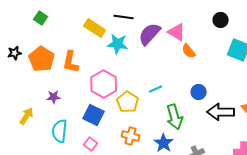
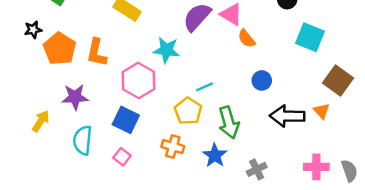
cyan star: (118, 44) -> (166, 50), moved
black star: (15, 53) -> (33, 30), moved
blue circle: (199, 92) -> (262, 80), moved
purple star: (54, 97) -> (75, 97), size x1.5
yellow pentagon: (128, 102) -> (188, 111), moved

